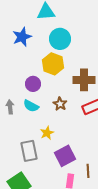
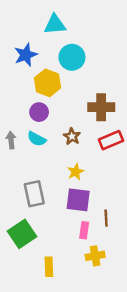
yellow hexagon: (53, 64) -> (48, 83), moved
yellow star: (47, 133) -> (76, 172), moved
purple square: (65, 156) -> (78, 200), turned 35

